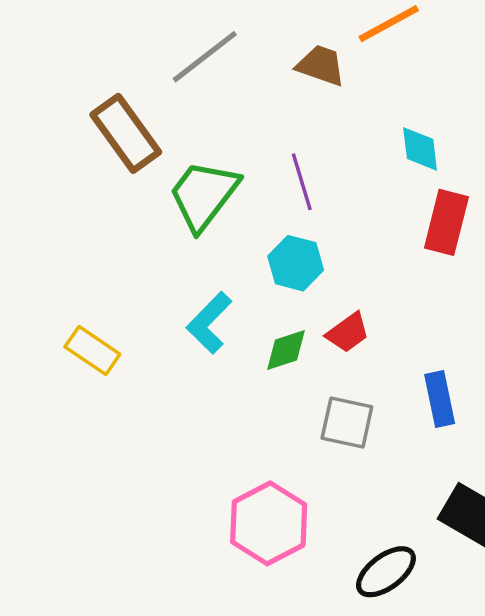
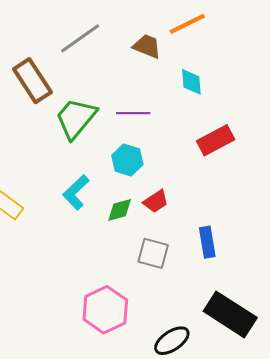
cyan diamond: (420, 149) -> (191, 82), moved
purple line: (302, 182) -> (133, 113), turned -76
red rectangle: (446, 222) -> (216, 140), turned 45

